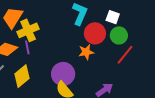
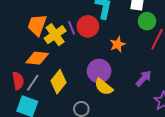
red circle: (95, 33) -> (88, 26), moved
purple line: (27, 47) -> (72, 28), moved

